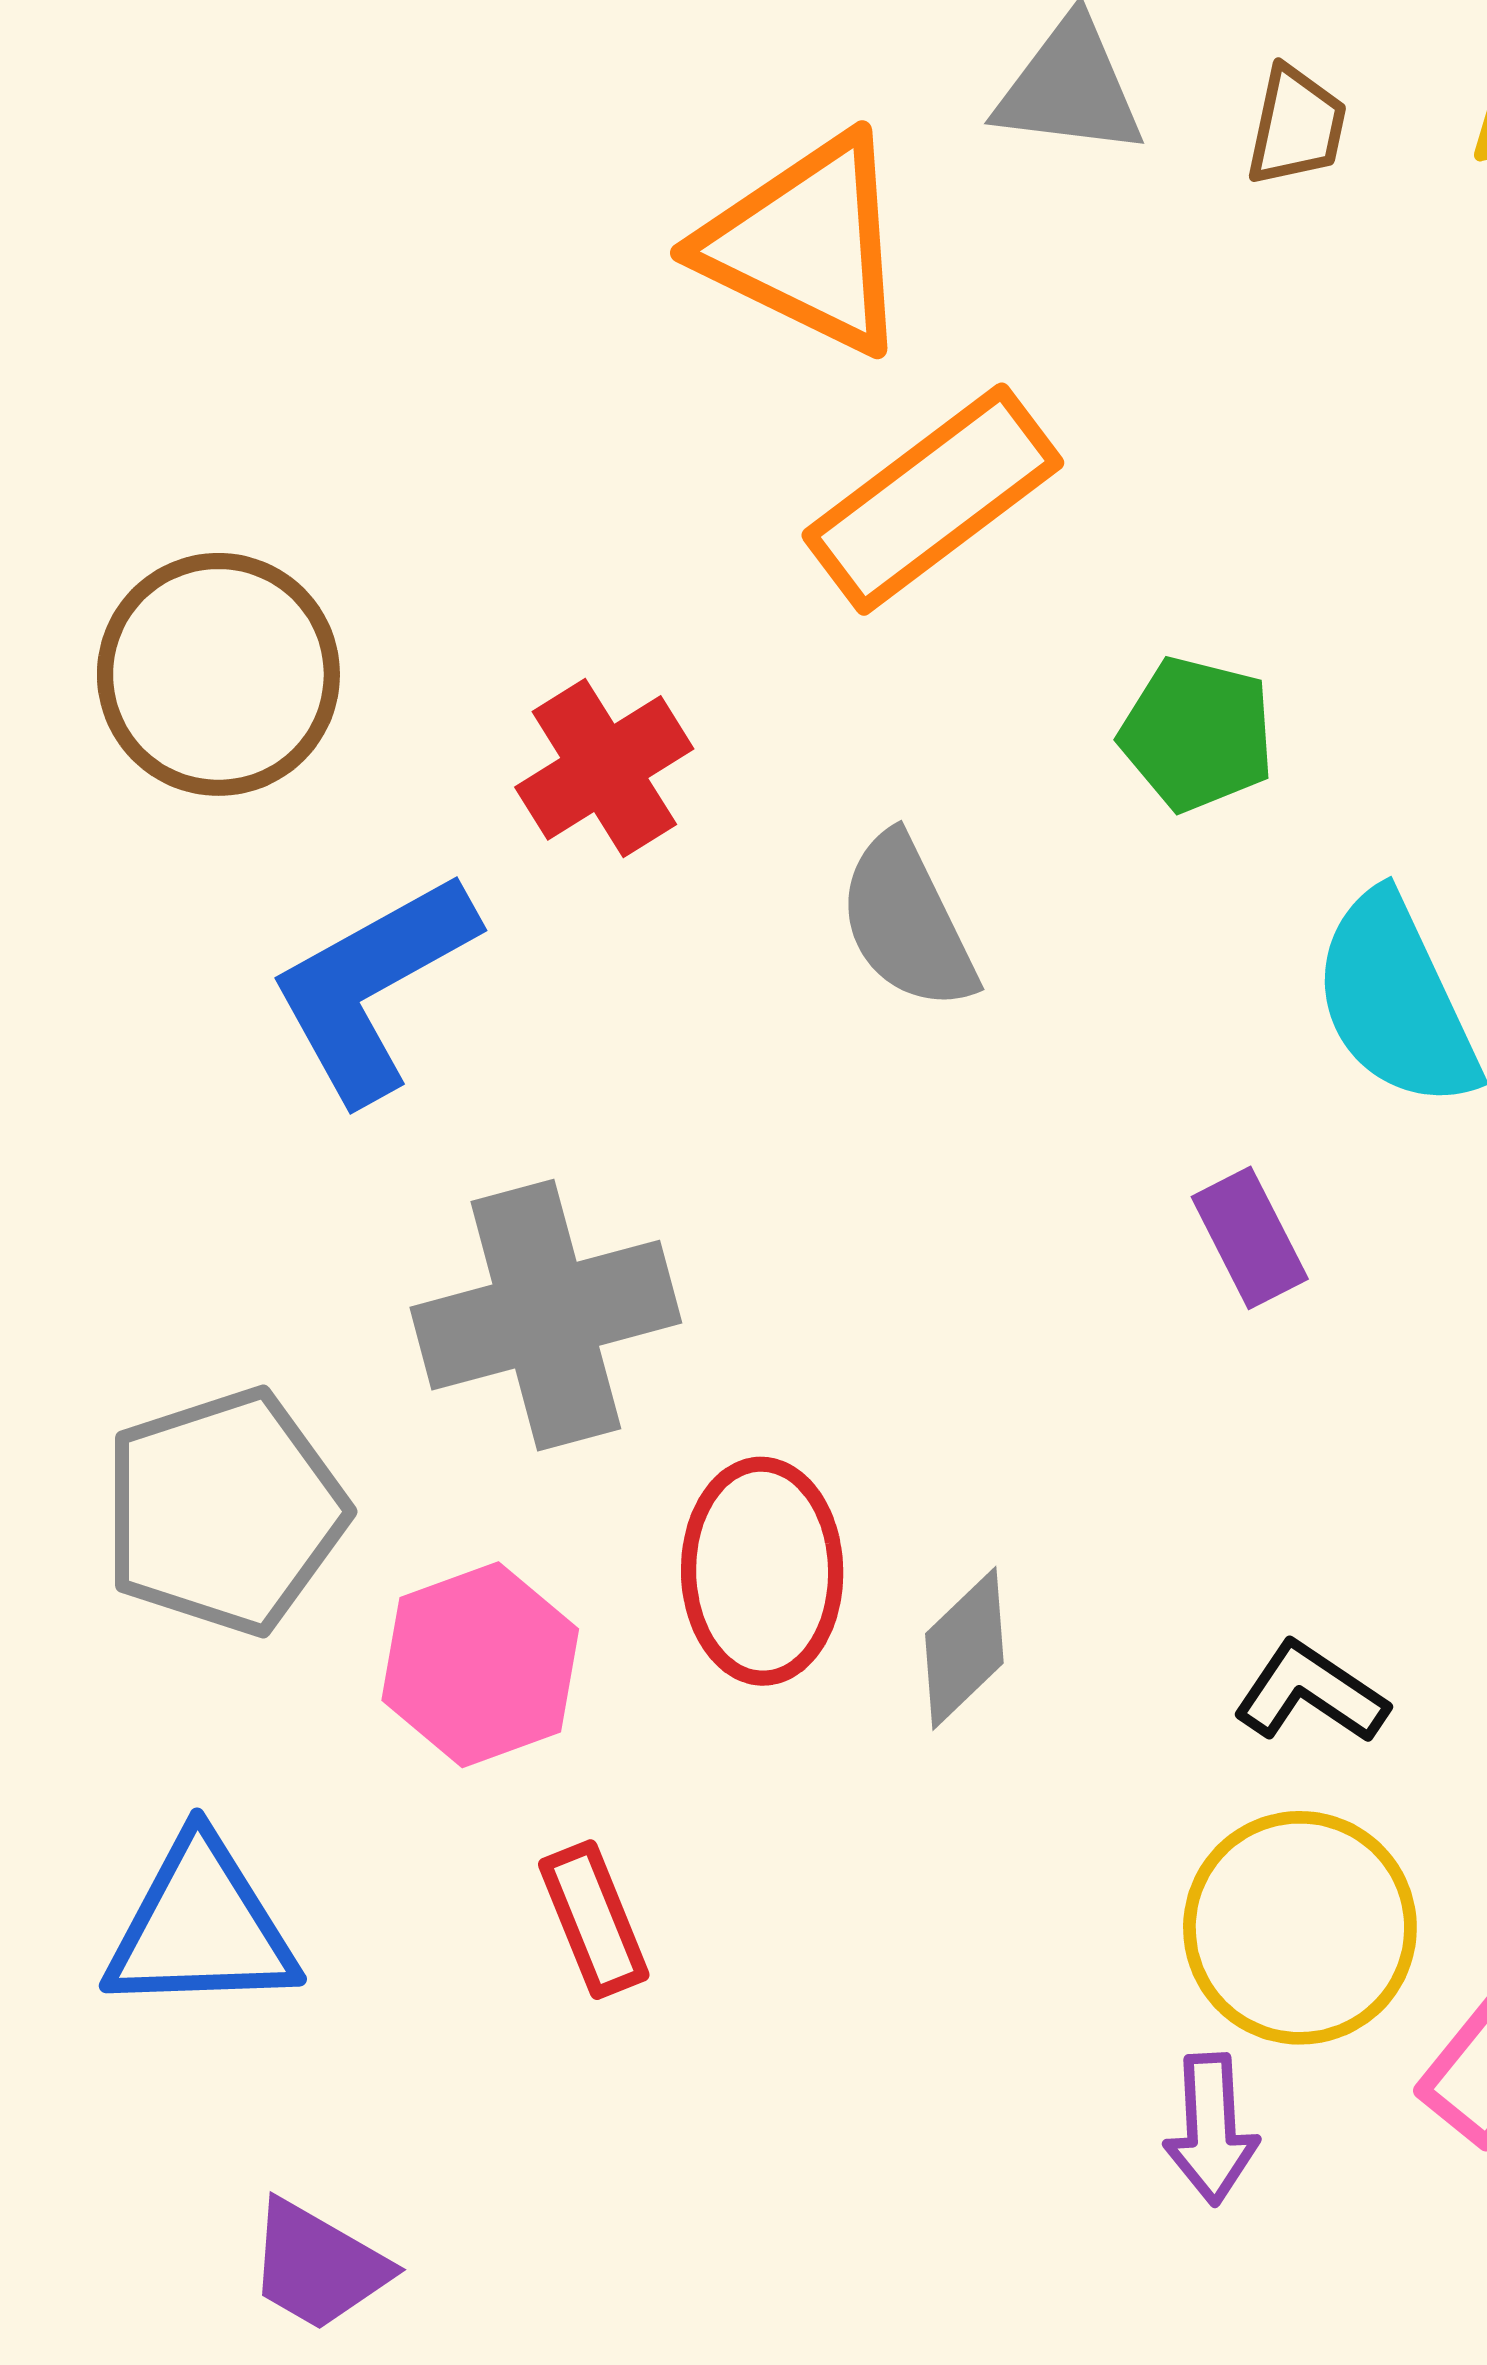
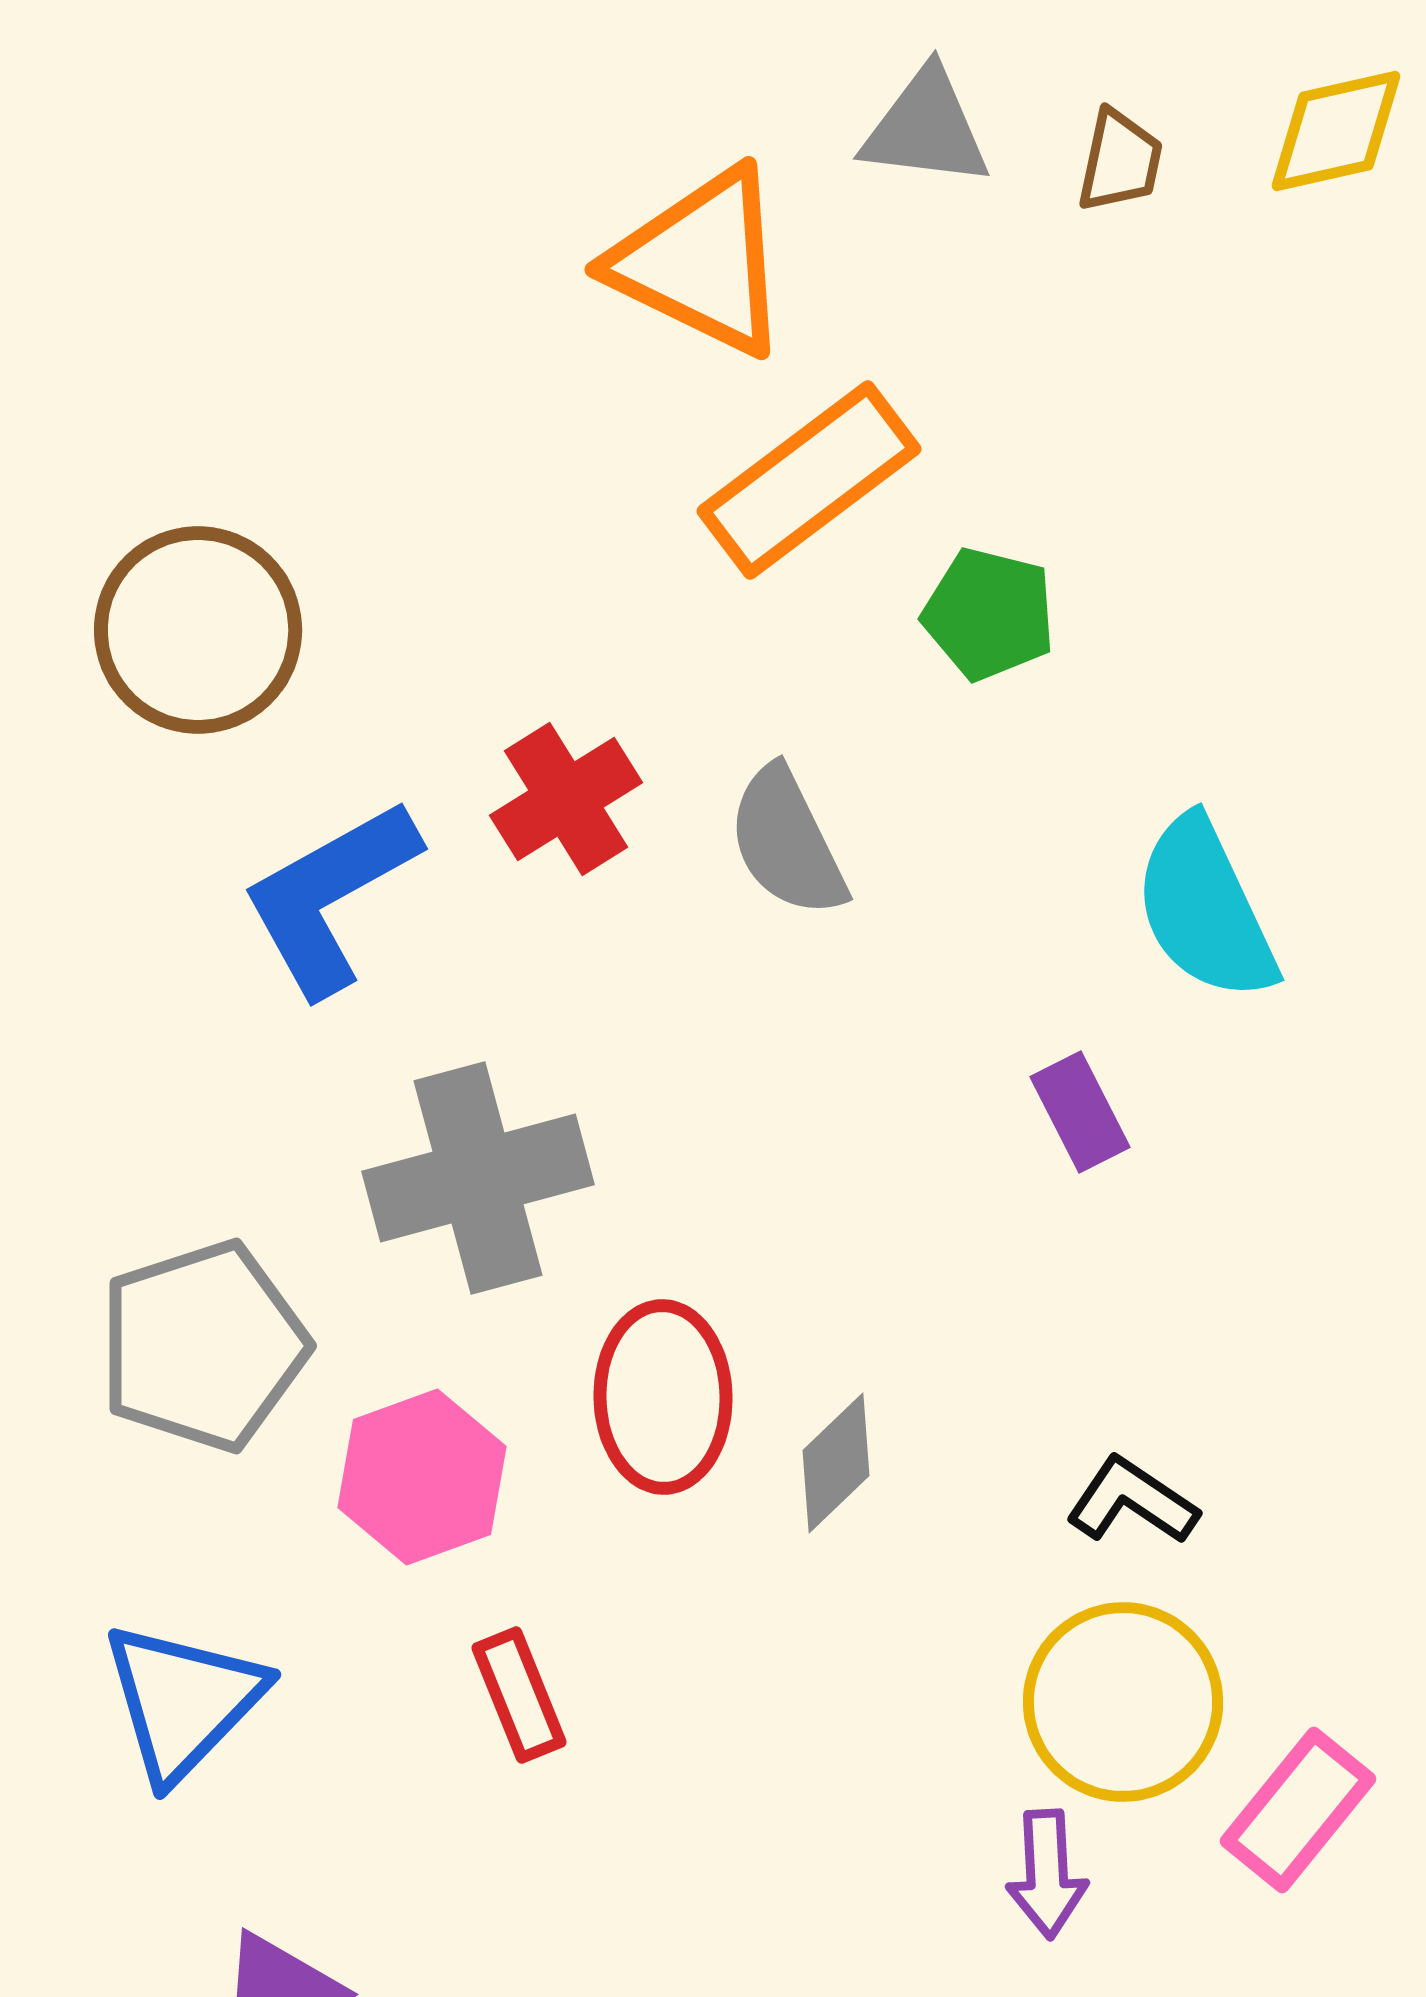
green pentagon: (1197, 734) -> (989, 614), moved
red cross: (604, 768) -> (566, 799), moved
blue triangle: (201, 1927) -> (183, 1701), turned -44

